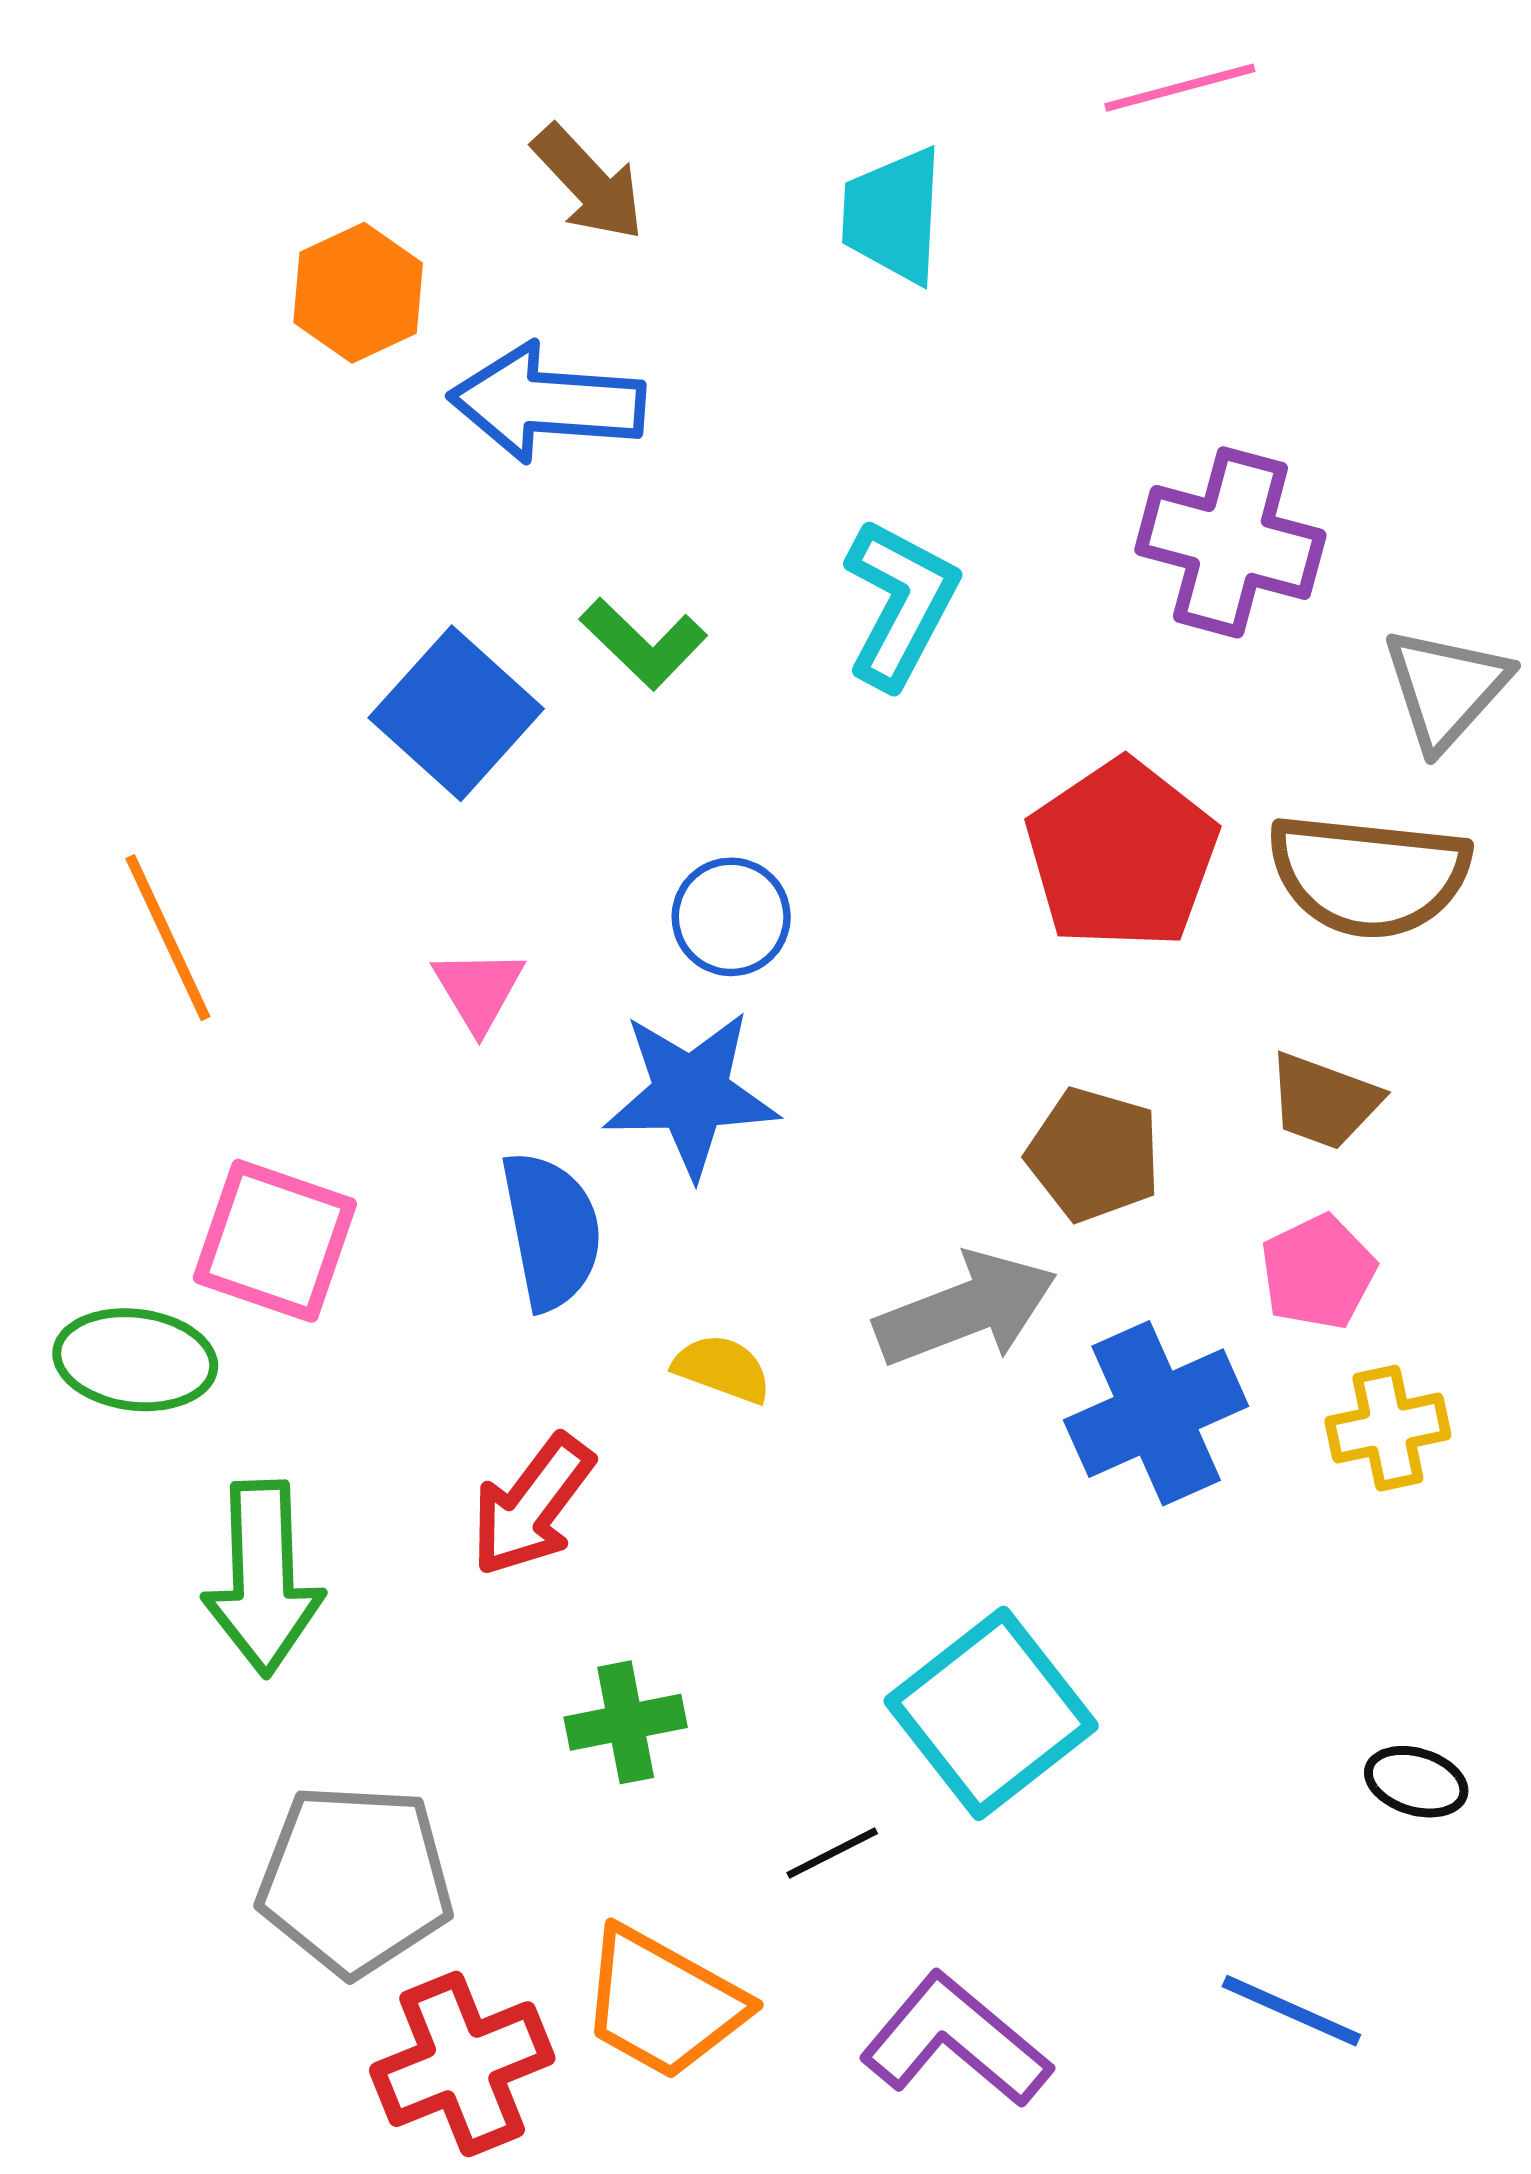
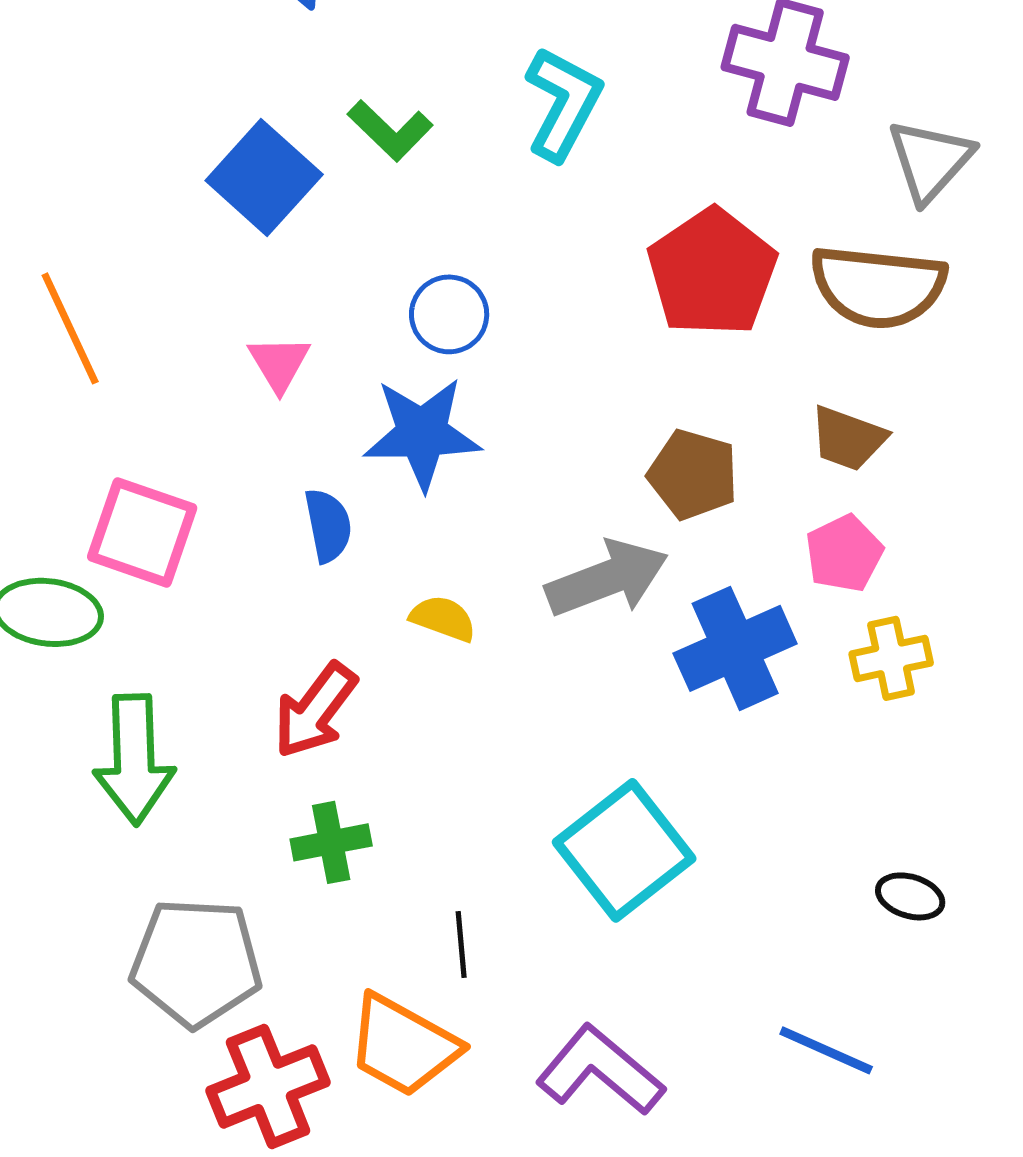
blue semicircle: (551, 1230) -> (328, 525), size x0.7
green cross: (626, 1722) -> (331, 842), moved
black line: (832, 1853) -> (461, 944), moved, turned -68

